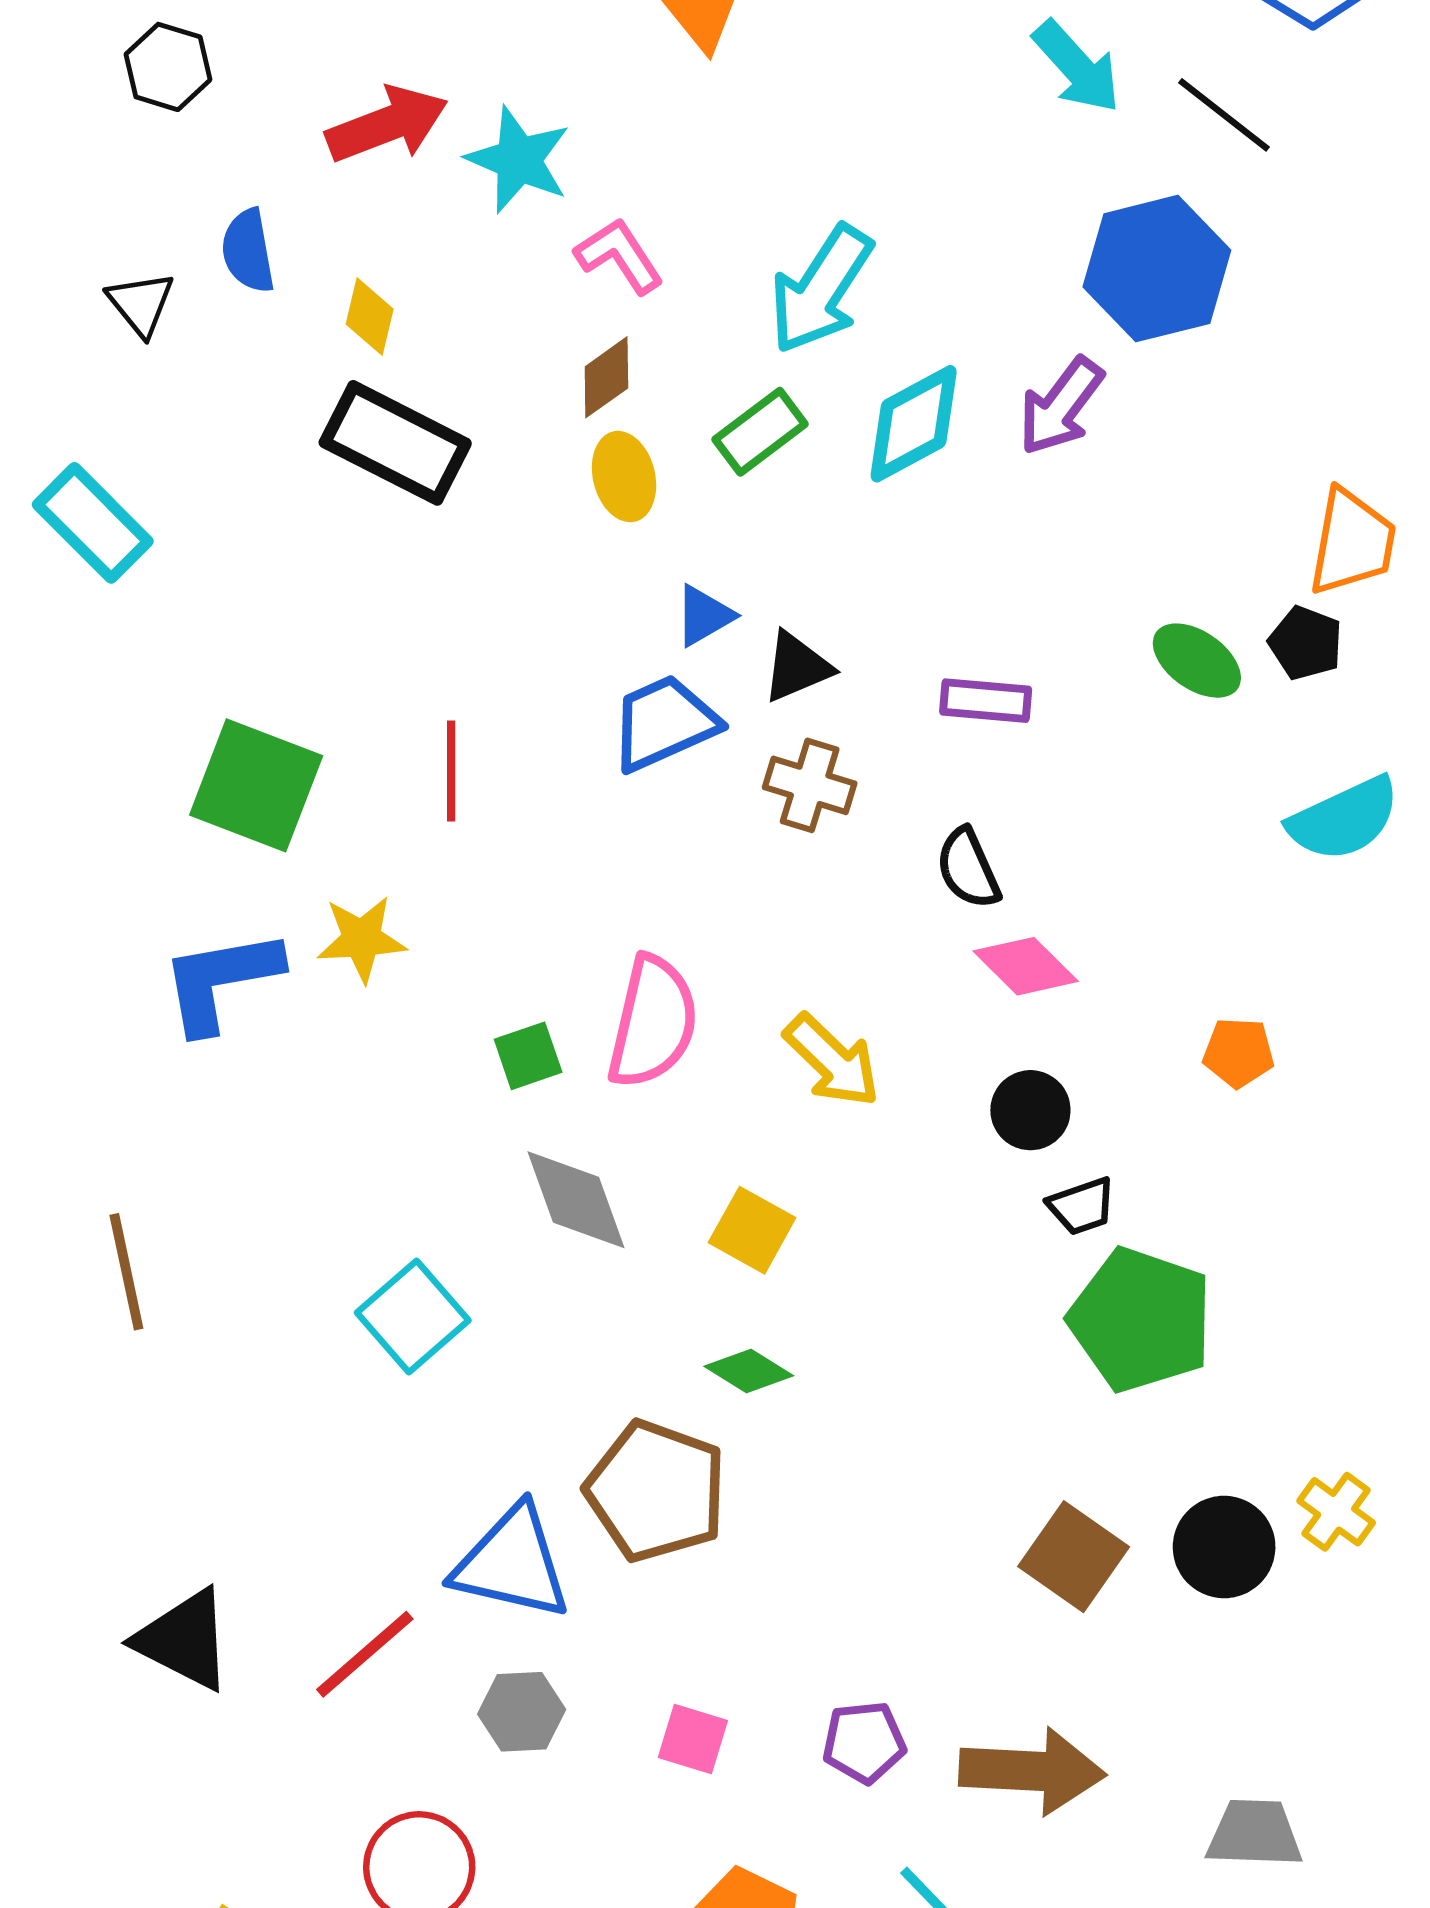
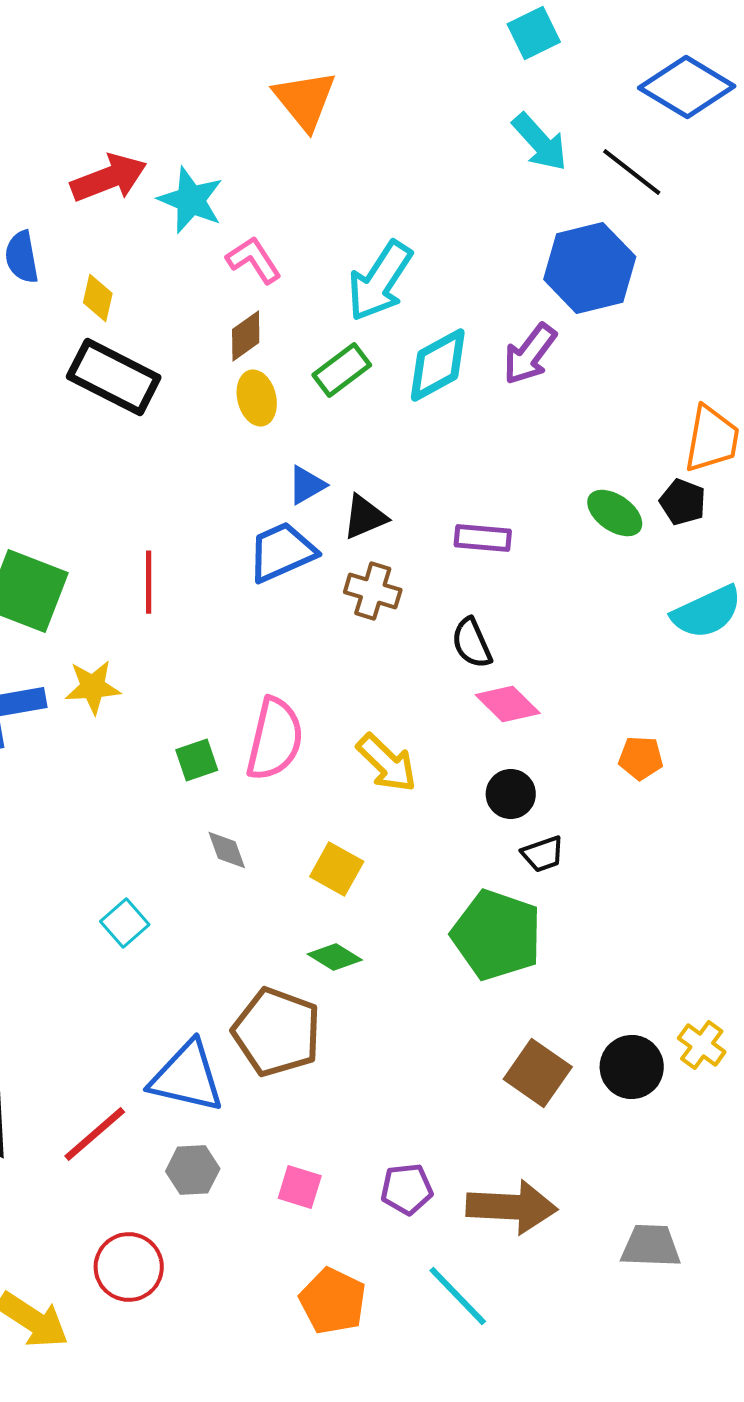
gray diamond: (576, 1200) -> (227, 850), size x0.6
cyan square: (413, 1317) -> (125, 923), size x0.7
green pentagon: (1141, 1320) -> (497, 935), moved

